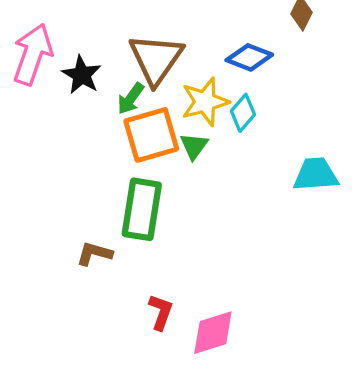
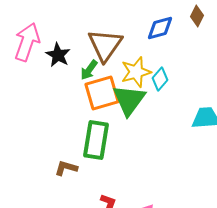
blue diamond: (249, 57) -> (160, 28), moved, turned -36
green triangle: (194, 146) -> (129, 100), size x1.8

